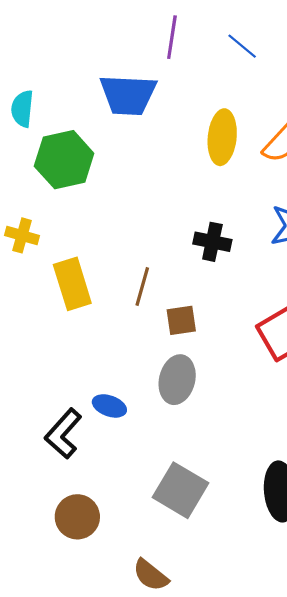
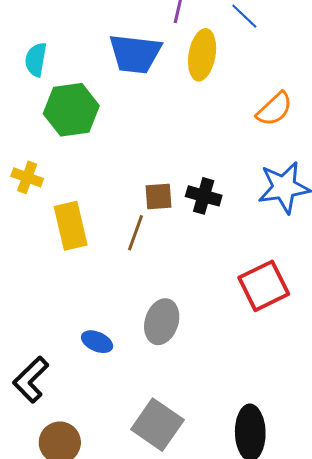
yellow ellipse: (222, 137) -> (202, 55), moved
brown square: (181, 320) -> (159, 197), moved
black L-shape: (63, 434) -> (31, 380), moved

